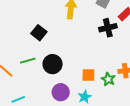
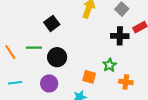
green star: (108, 79) -> (110, 65), moved
purple circle: (61, 92) -> (49, 83), moved

